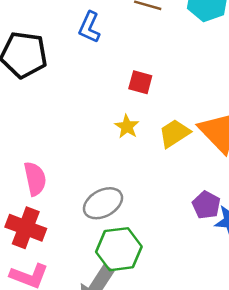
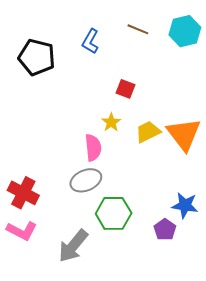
pink semicircle: (35, 179) -> (93, 148), moved
purple pentagon: (206, 205) -> (165, 230), moved
green hexagon: (119, 249) -> (114, 213), moved

